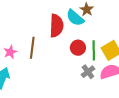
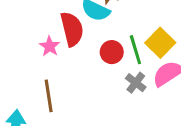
brown line: (32, 48) -> (49, 96), moved
pink star: (10, 52) -> (50, 46), moved

